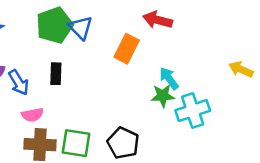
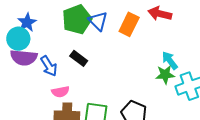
orange rectangle: (127, 49) -> (129, 24), moved
black rectangle: (56, 74) -> (79, 58), turned -54

